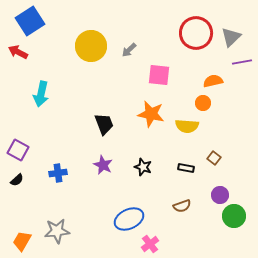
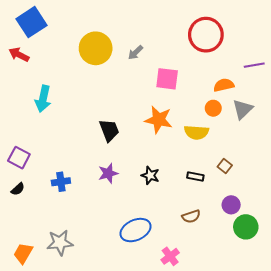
gray triangle: (231, 37) -> (243, 109), moved
purple star: (103, 165) -> (108, 173), turned 30
pink cross: (150, 244) -> (170, 256), moved

